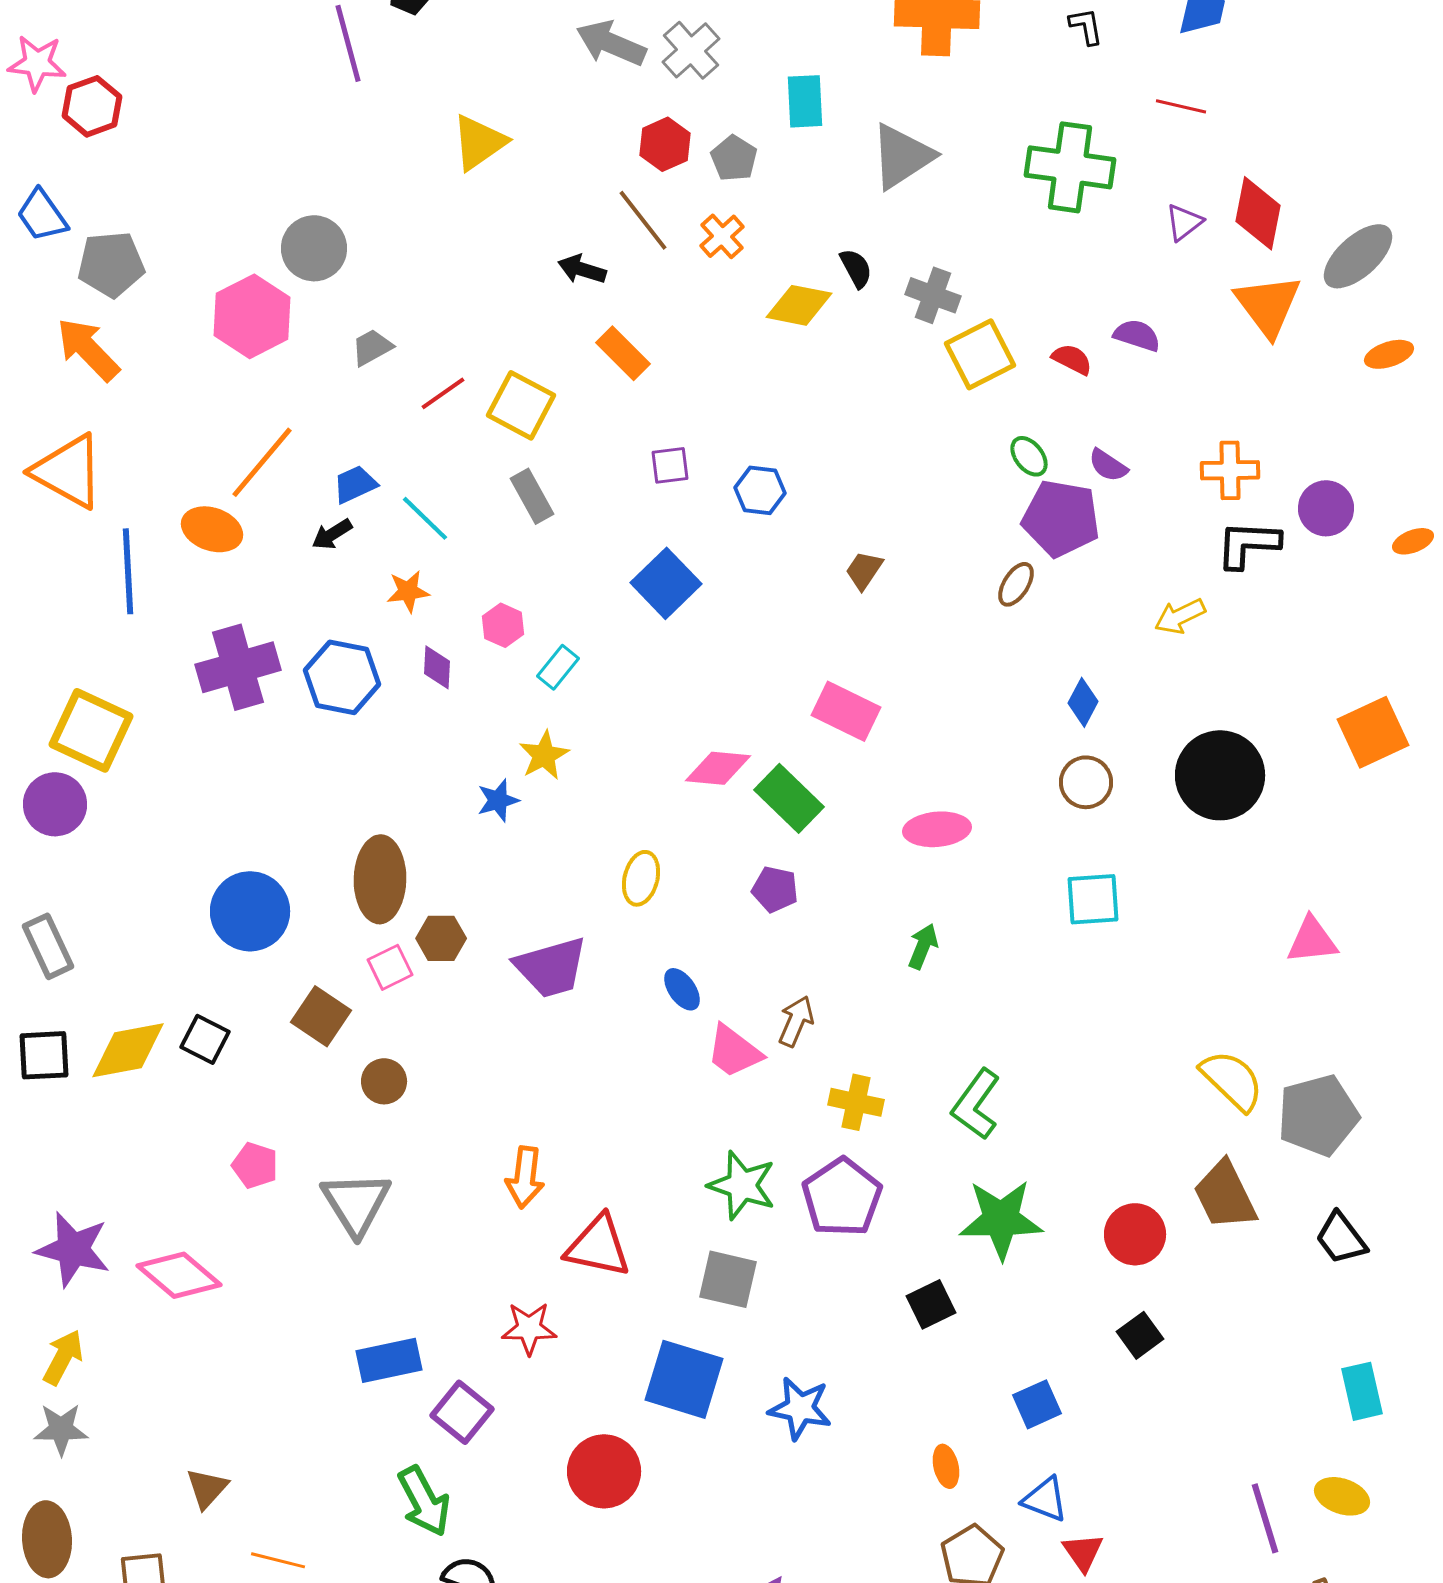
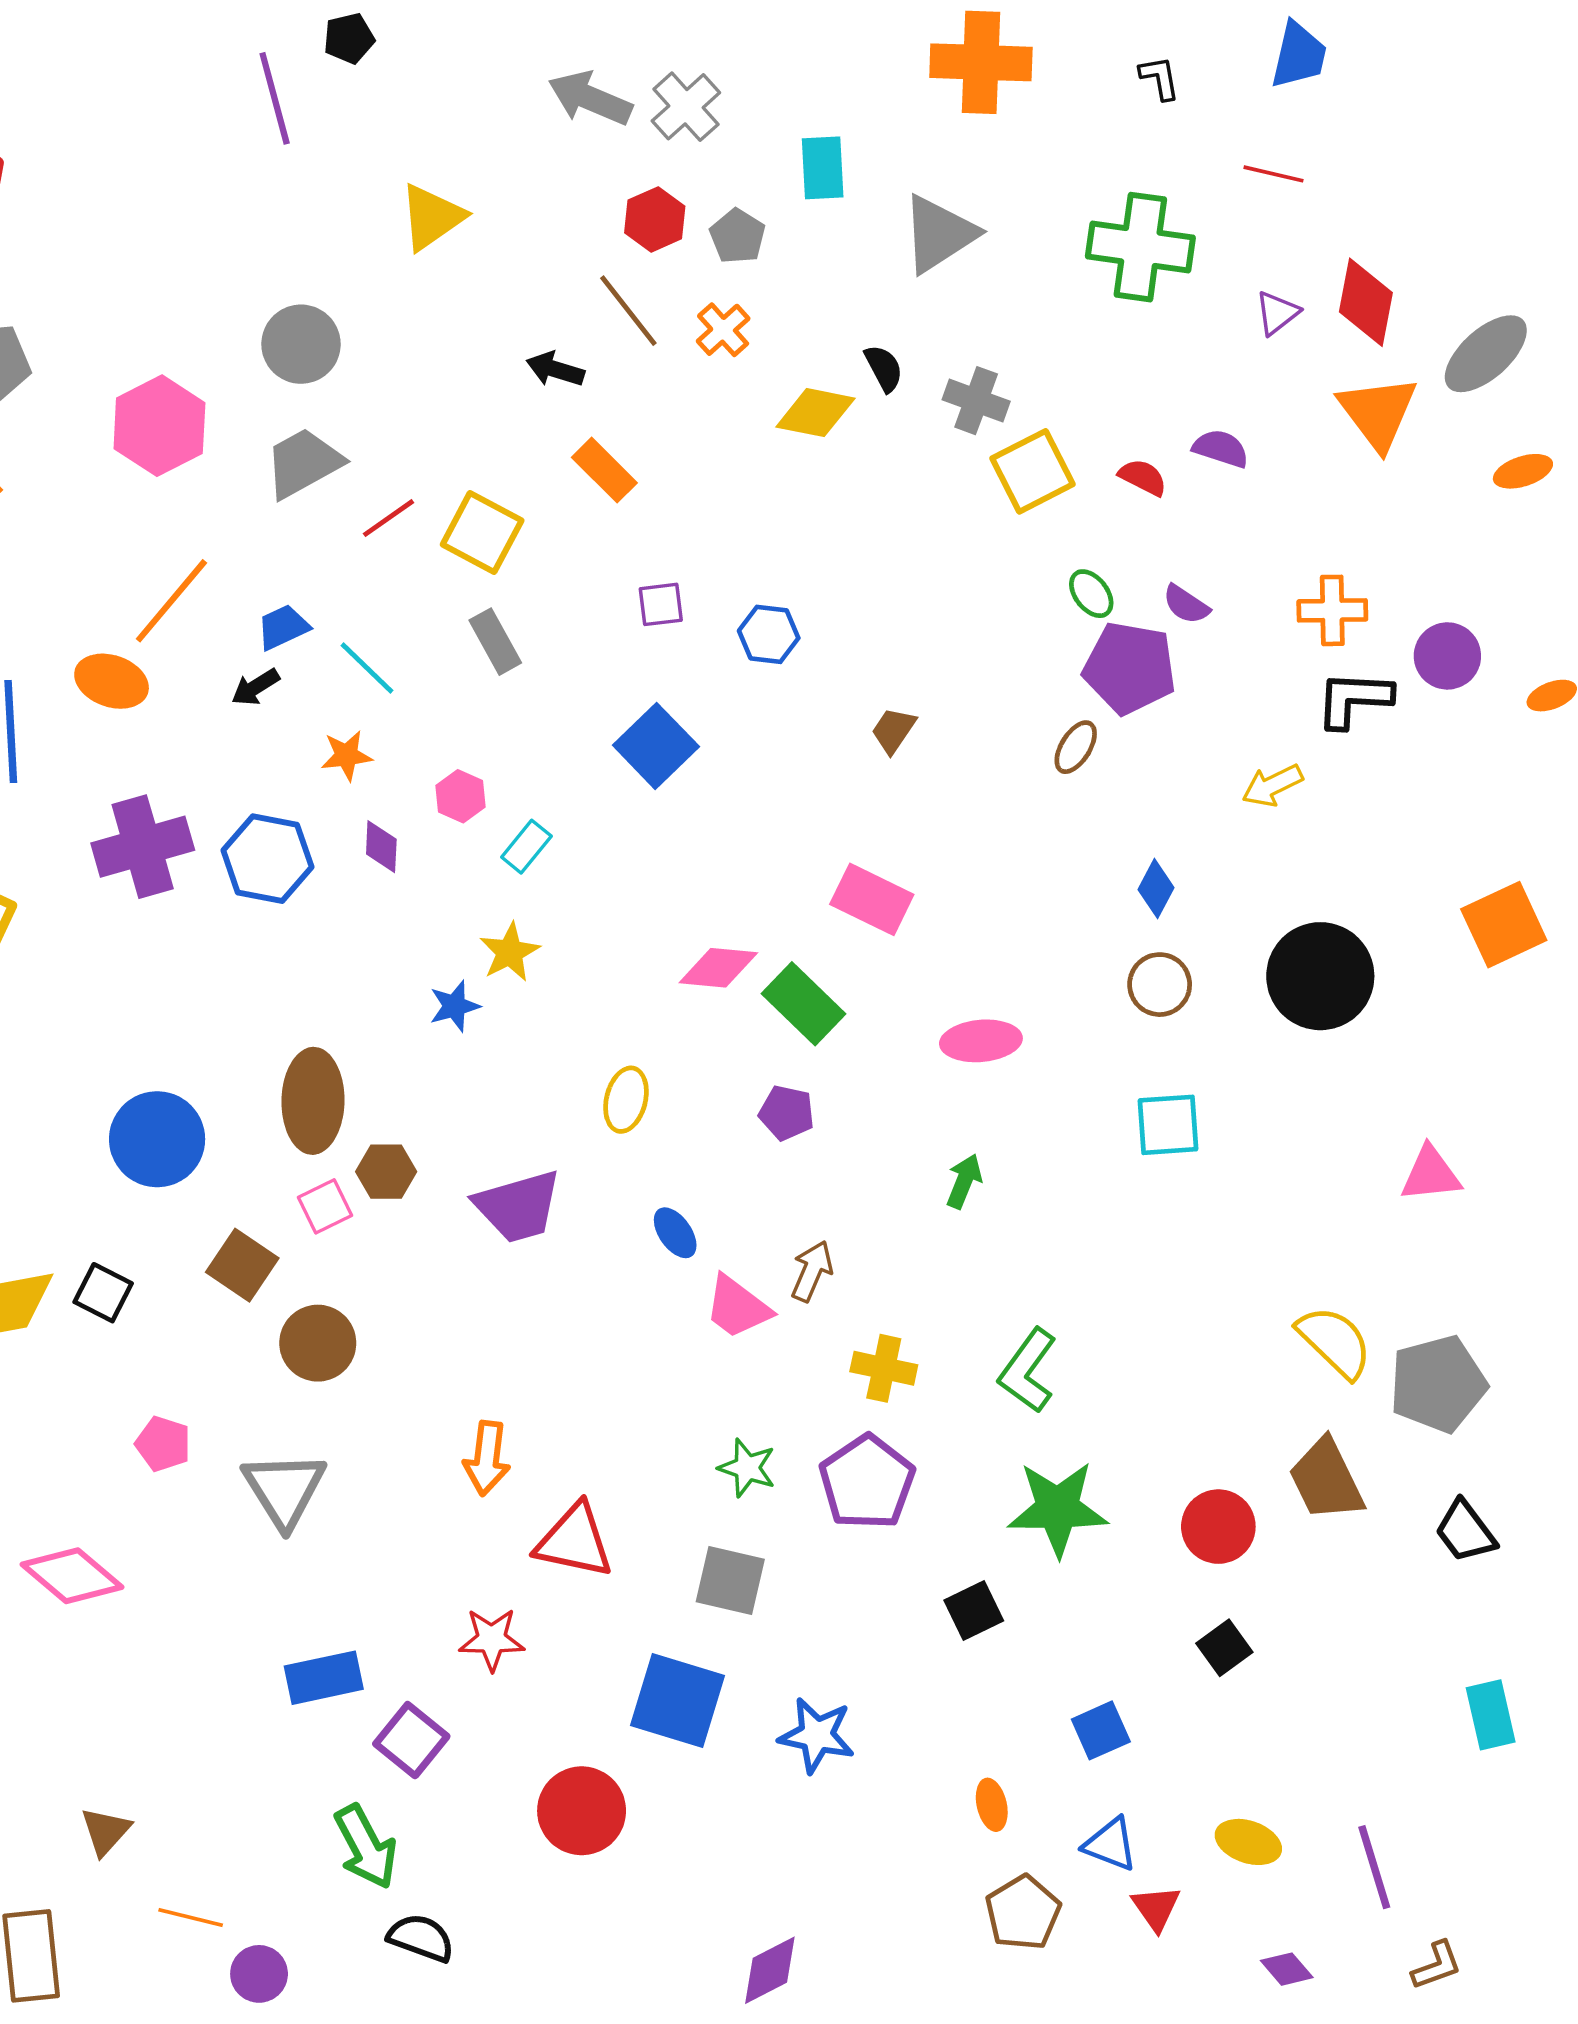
gray circle: (314, 248) -> (301, 344), moved
gray trapezoid: (372, 347) -> (303, 463), size x1.6
brown circle: (384, 1081) -> (318, 1343), size x1.4
green star: (742, 1185) -> (747, 1468), size x0.7
yellow ellipse: (1342, 1496) -> (1248, 1842), moved

